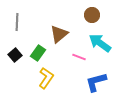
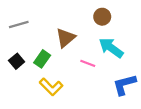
gray line: (17, 22) -> (19, 24), turned 72
yellow L-shape: (46, 78) -> (51, 87), turned 100
blue L-shape: (96, 82) -> (124, 85), moved

